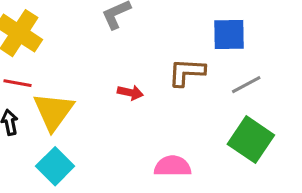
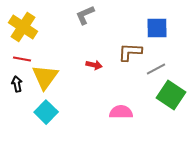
gray line: (246, 85) -> (156, 69), moved

